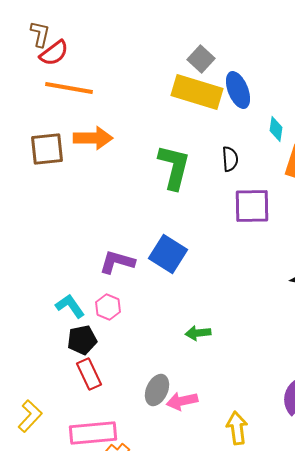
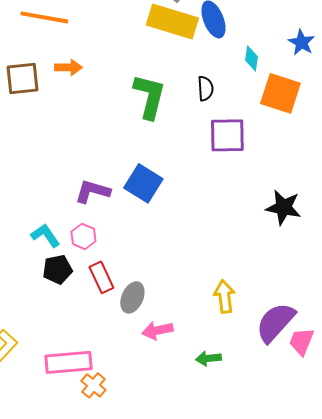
orange arrow: (93, 138) -> (68, 67), size x0.7
green arrow: (198, 333) -> (208, 358), moved
red rectangle: (89, 374) -> (101, 277), moved
gray ellipse: (157, 390) -> (132, 297), moved
yellow arrow: (237, 428) -> (224, 296), moved

